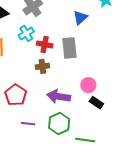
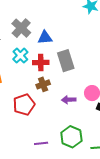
blue triangle: (80, 18) -> (45, 38), moved, turned 49
red pentagon: (16, 95) -> (24, 105), moved, turned 30
purple arrow: (59, 96) -> (69, 100), moved, size x0.6

